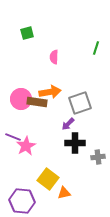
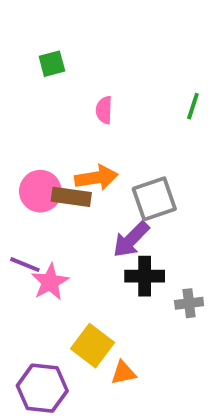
green line: (96, 48) -> (193, 106), moved
purple arrow: (68, 124) -> (131, 239), size x1.5

